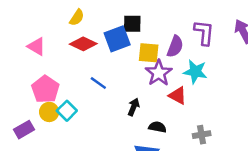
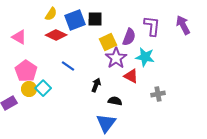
blue square: (117, 39) -> (75, 20), moved
yellow square: (149, 53) -> (108, 42), turned -30
gray cross: (202, 135) -> (158, 94), moved

